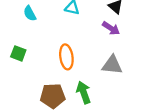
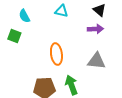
purple arrow: (111, 28) -> (95, 29), turned -35
green square: (18, 53) -> (14, 36), moved

